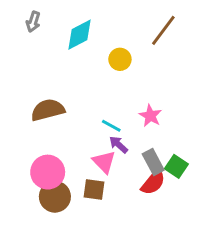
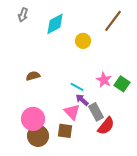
brown semicircle: (48, 110) -> (33, 76), size x0.6
gray rectangle: (153, 162) -> (96, 112), moved
green square: (176, 166) -> (122, 84), moved

